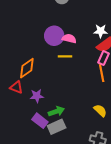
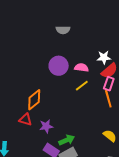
pink semicircle: (69, 39) -> (81, 68), moved
yellow line: (65, 56) -> (82, 86), moved, turned -32

